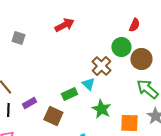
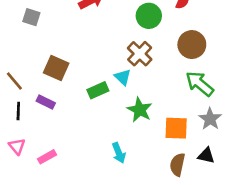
green circle: (121, 47) -> (149, 16), moved
purple rectangle: (29, 103) -> (46, 102), turned 56
brown square: (53, 116) -> (56, 68), moved

